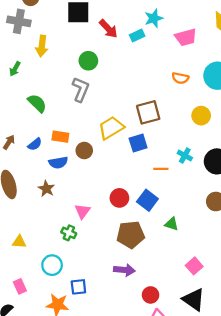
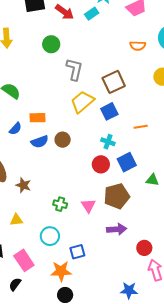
gray L-shape: (81, 89) -> (74, 69), moved
brown circle: (84, 151) -> (63, 140), moved
cyan cross: (185, 156) -> (108, 142), moved
orange line: (161, 169) -> (141, 127), moved
brown star: (46, 189) -> (23, 185), moved
blue square: (147, 200) -> (127, 162), turned 36
pink triangle: (83, 211) -> (88, 206), moved
pink rectangle: (20, 286) -> (24, 260), size x1.5

